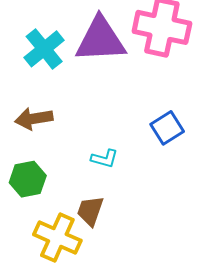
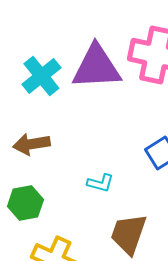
brown trapezoid: (90, 211) -> (128, 234), moved, size x1.4

